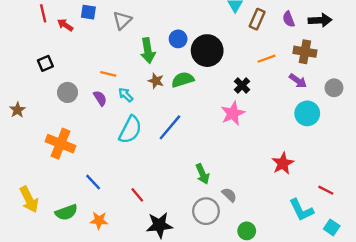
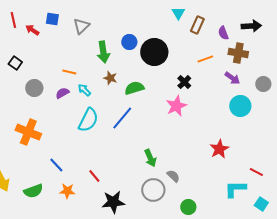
purple semicircle: (289, 19) -> (223, 33), moved
black square: (45, 63) -> (15, 63), turned -32
green semicircle: (183, 80) -> (134, 88), moved
purple semicircle: (100, 98) -> (62, 93), turned -88
cyan L-shape: (301, 210) -> (235, 189), turned 115
orange star: (99, 220) -> (67, 191), moved

